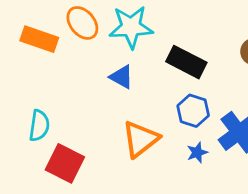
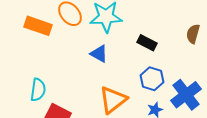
black rectangle: (186, 62) -> (147, 43), size x0.7

